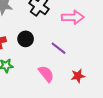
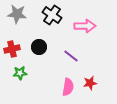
pink semicircle: (46, 74) -> (68, 87), moved, turned 48

